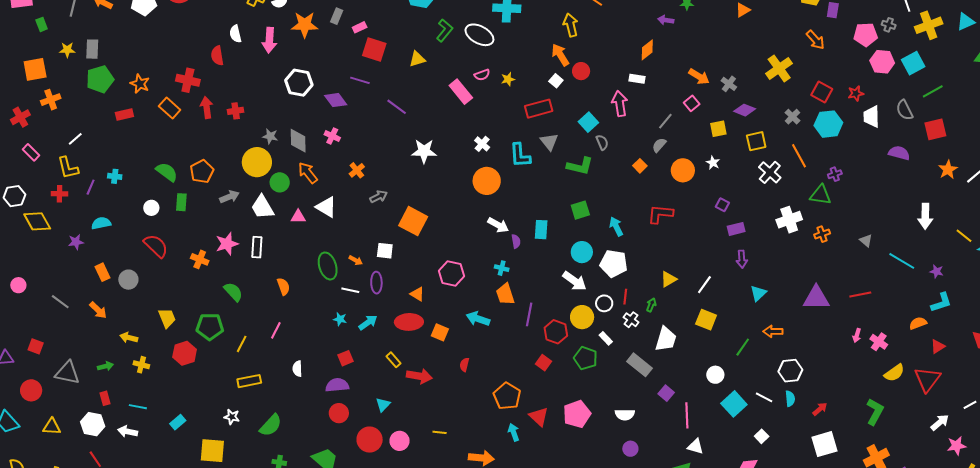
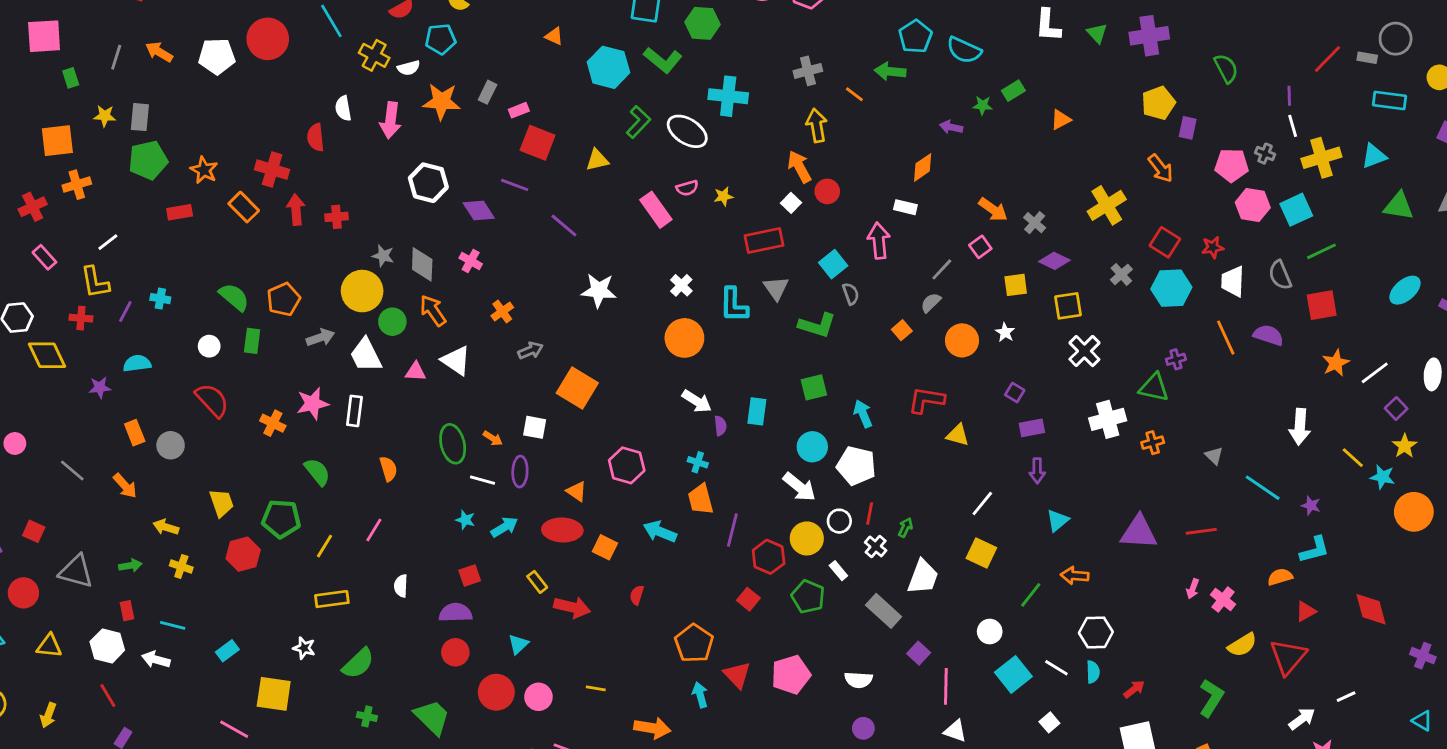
orange line: (799, 156) -> (1226, 338), moved
yellow triangle: (669, 279) -> (958, 435), moved, turned 42

